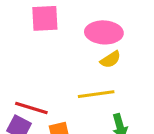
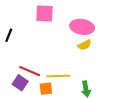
yellow line: (96, 94) -> (58, 76), moved

